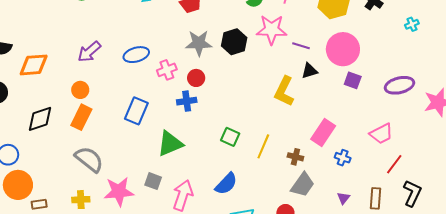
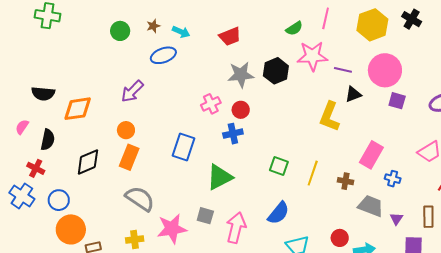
blue ellipse: (136, 55) -> (163, 55), moved
gray trapezoid: (303, 185) -> (371, 206), moved, turned -100

